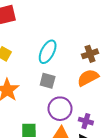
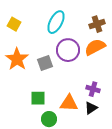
gray square: (48, 81) -> (45, 63), moved, turned -35
purple circle: (60, 109) -> (68, 50), moved

